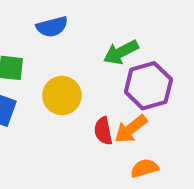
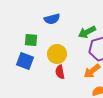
red semicircle: (103, 131) -> (60, 72), moved

